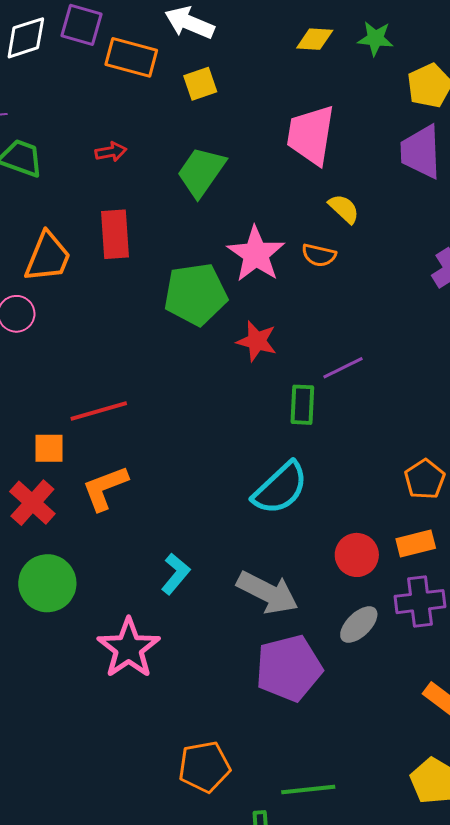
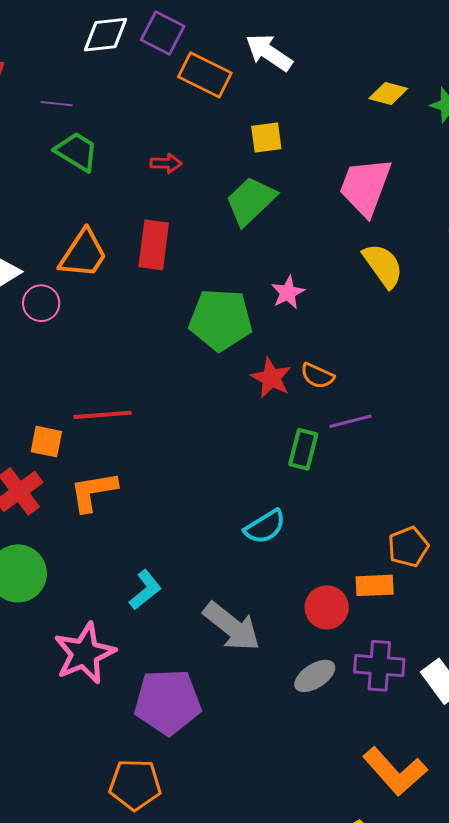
yellow square: (200, 84) -> (266, 137), moved
yellow semicircle: (344, 209) -> (383, 265), size x1.4
pink star: (256, 254) -> (288, 293), size x0.6
orange semicircle: (319, 255) -> (317, 376), moved
cyan semicircle: (280, 488) -> (265, 527), size x0.7
orange rectangle: (416, 544) -> (375, 585), moved
purple pentagon: (289, 668) -> (168, 702), moved

